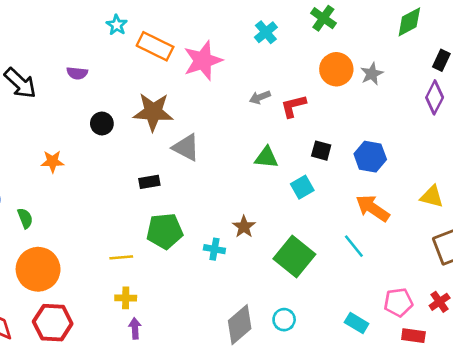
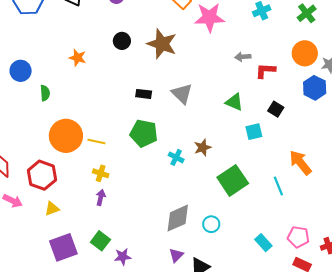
gray triangle: (186, 147) -> (182, 94), moved
blue hexagon: (370, 157) -> (315, 88), moved
yellow line: (121, 257) -> (96, 142), moved
orange circle: (38, 269) -> (66, 136), moved

